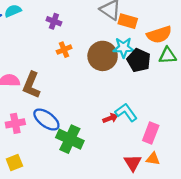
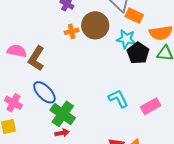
brown circle: (103, 56) -> (95, 25), moved
red arrow: (110, 118) -> (62, 133), moved
pink cross: (15, 123) -> (13, 103), moved, turned 30
pink rectangle: (151, 133) -> (151, 106), moved, turned 30

